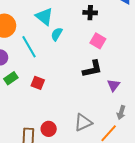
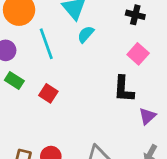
black L-shape: (92, 69) -> (124, 89), turned 95
green rectangle: (11, 78) -> (14, 80), turned 56

